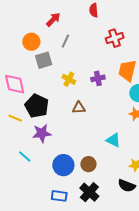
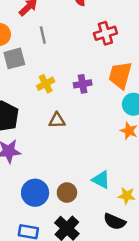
gray line: (65, 41) -> (43, 35), turned -40
yellow cross: (69, 79) -> (46, 84), turned 32
cyan triangle: (113, 140) -> (101, 180), moved

